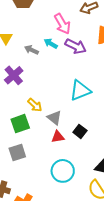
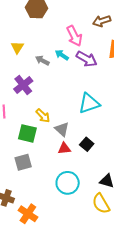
green square: (20, 124) -> (27, 133), turned 30

